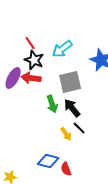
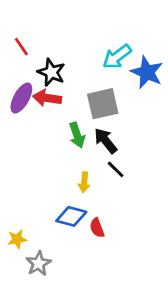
red line: (30, 43) -> (21, 47), moved
cyan arrow: (62, 49) -> (117, 57), moved
yellow arrow: (66, 134) -> (84, 182), moved, turned 40

